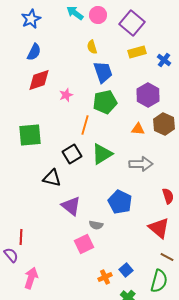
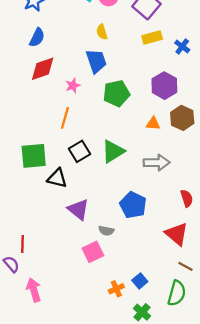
blue trapezoid: (103, 72) -> (96, 61), moved
orange line: (85, 125) -> (65, 118), moved
green square: (30, 135) -> (34, 156), moved
pink arrow: (31, 278) -> (34, 290), turned -35

